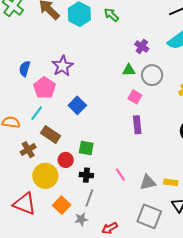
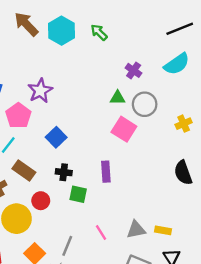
pink square: (135, 97) -> (124, 129), size x1.5
purple rectangle: (137, 125) -> (106, 172), moved
green square: (86, 148) -> (78, 194), moved
black cross: (86, 175) -> (64, 172), moved
pink line: (120, 175) -> (101, 233), moved

